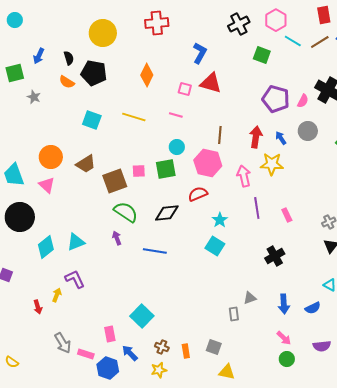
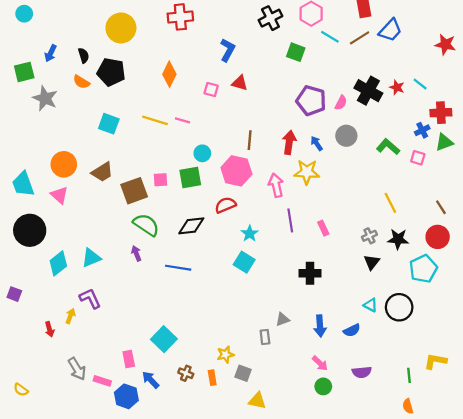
red triangle: (211, 83) -> (240, 83), size x0.7
gray star: (34, 97) -> (45, 98), size x1.6
pink line: (176, 115) -> (183, 120), moved
black cross: (275, 256) -> (310, 273), turned 30
yellow star: (159, 370) -> (225, 355), moved

